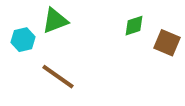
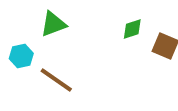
cyan hexagon: (23, 40) -> (21, 56), moved

